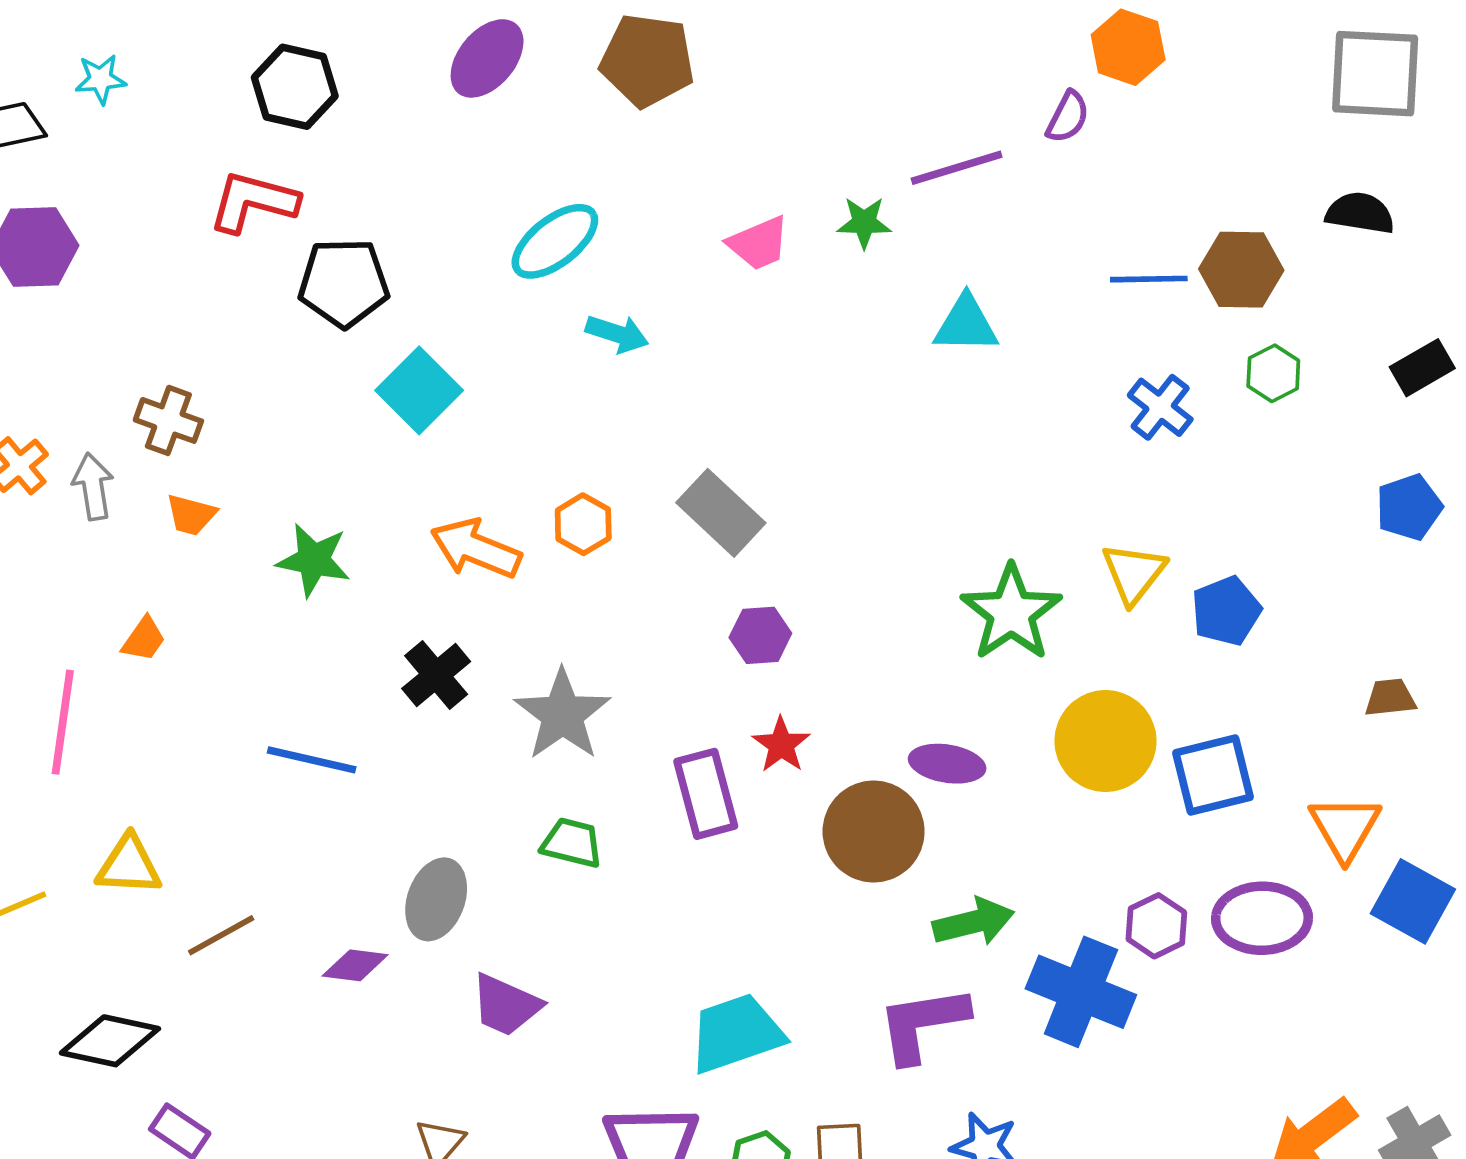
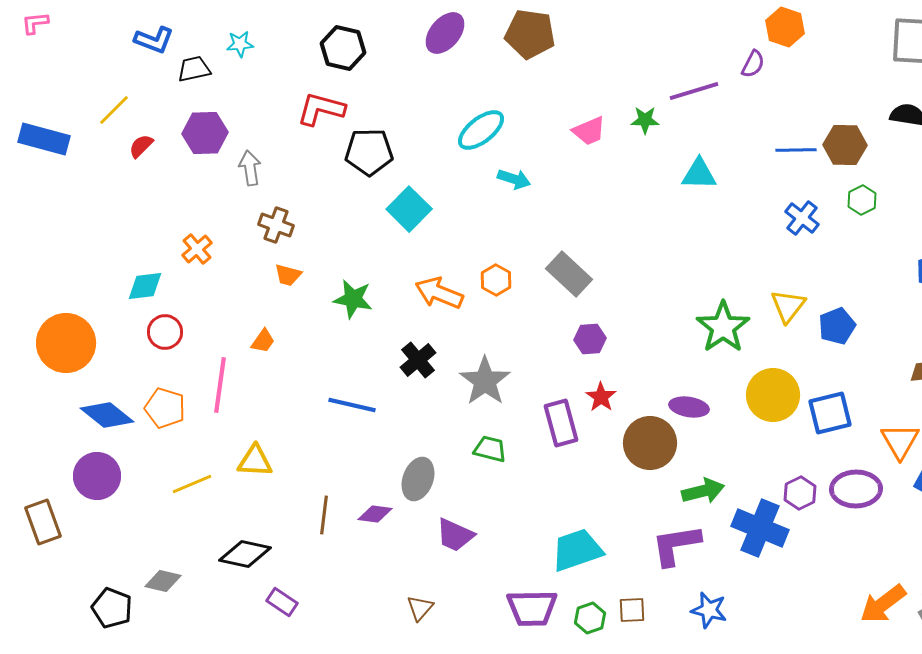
gray arrow: (93, 486) -> (250, 168), moved
brown line: (221, 935) -> (324, 515), moved, turned -54

